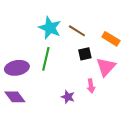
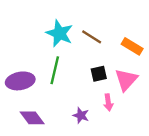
black square: (85, 54) -> (99, 74), moved
purple diamond: (15, 97) -> (32, 118), moved

